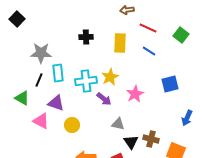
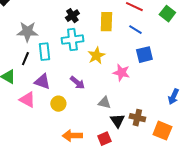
black cross: (86, 37) -> (72, 16), turned -32
cyan cross: (86, 81) -> (72, 40), moved
blue square: (170, 84) -> (144, 55), moved
pink star: (135, 94) -> (121, 73), turned -30
purple arrow: (104, 99) -> (77, 83), moved

